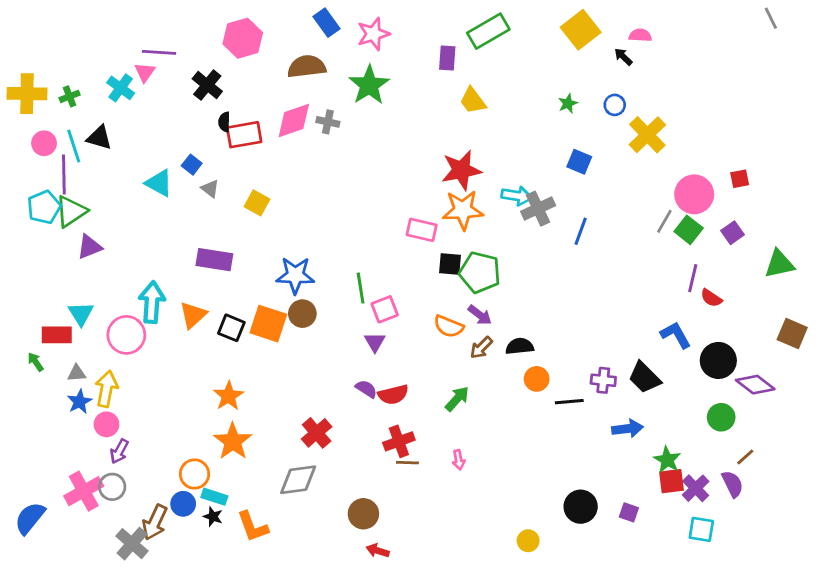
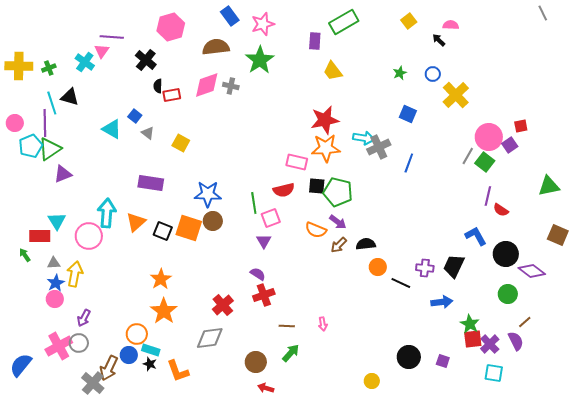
yellow square: (581, 30) -> (409, 21), size x0.6
red rectangle: (244, 135) -> (172, 95), size x0.7
pink circle: (44, 143) -> (15, 123), moved
purple square: (733, 233) -> (510, 145), moved
black trapezoid: (645, 377) -> (454, 266), turned 70
red semicircle: (393, 395) -> (284, 190), moved
green arrow: (457, 399) -> (291, 353), moved
black line: (569, 402) -> (401, 283), turned 30
pink circle: (106, 424) -> (55, 299), moved
red cross: (399, 441) -> (264, 295), moved

